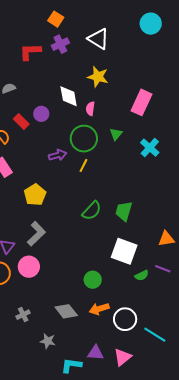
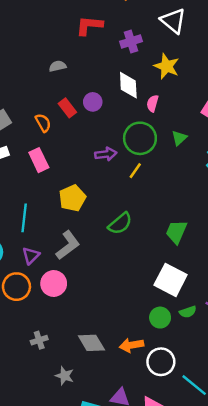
purple cross: (60, 44) -> (131, 41), moved
green semicircle: (92, 211) -> (120, 224), moved
green circle: (93, 280) -> (160, 318), moved

